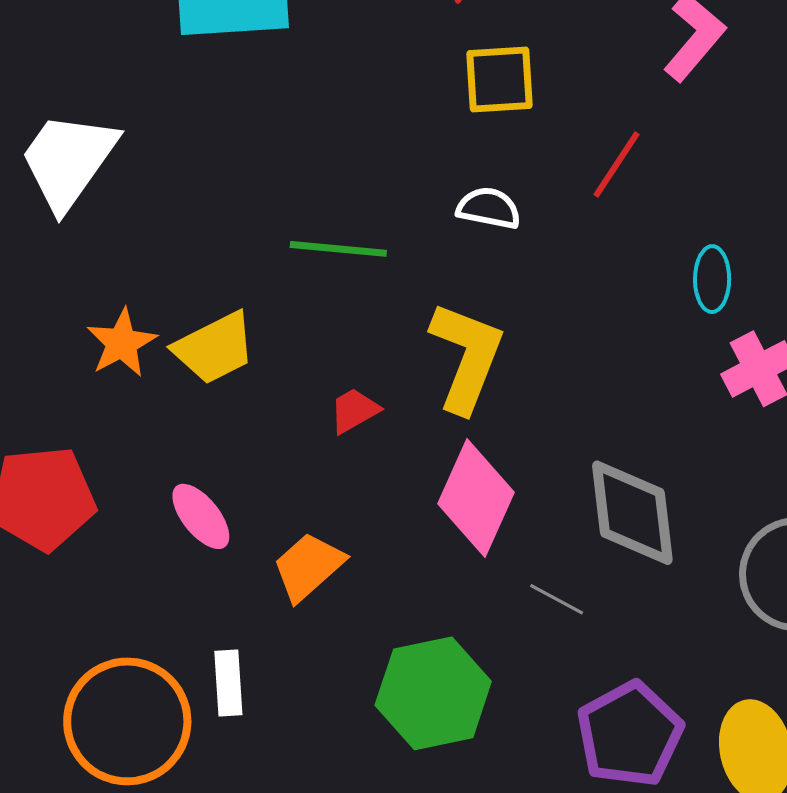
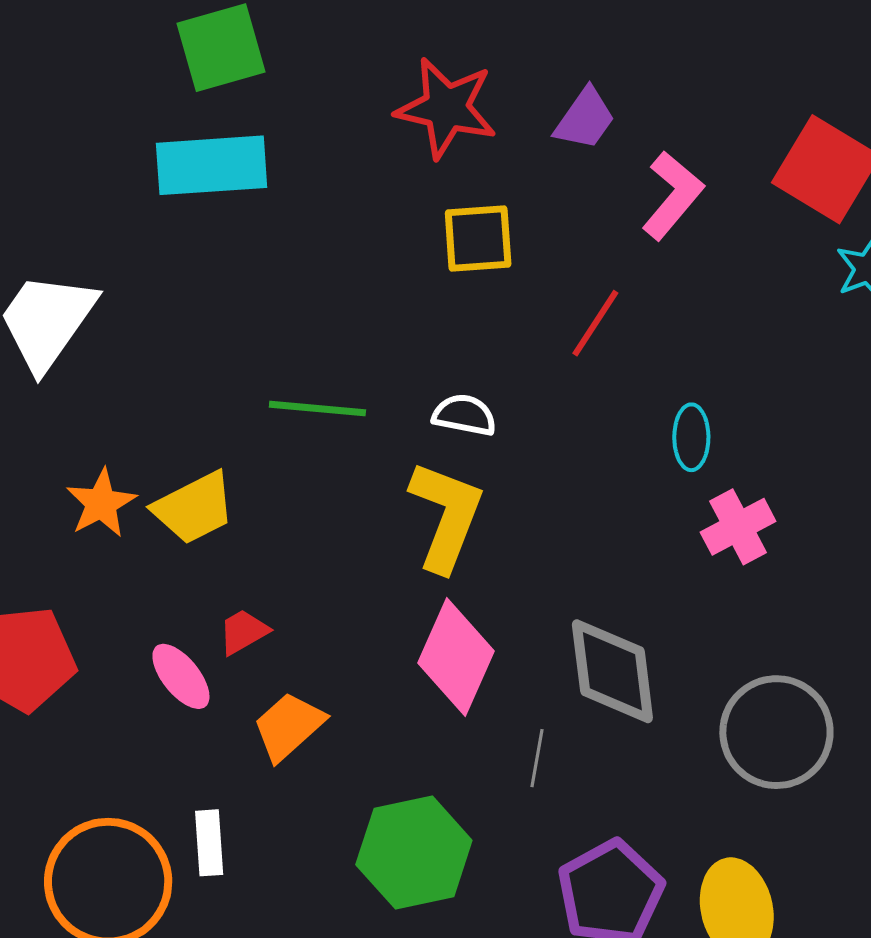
white semicircle: (489, 208) -> (464, 415), moved
red trapezoid: (354, 411) -> (243, 632), moved
gray line: (557, 599) -> (537, 758), turned 72

